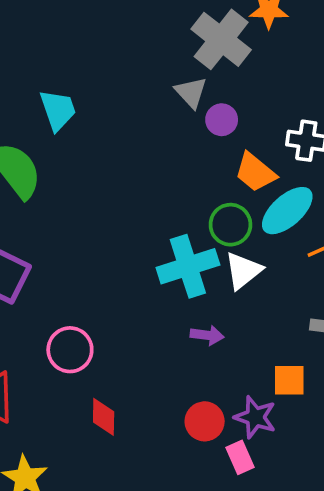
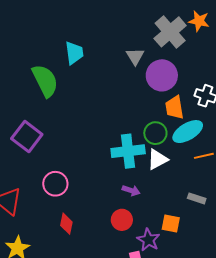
gray triangle: (191, 92) -> (135, 56), moved
purple circle: (222, 120) -> (162, 75), size x1.8
orange trapezoid: (255, 172) -> (174, 107), turned 30
red circle: (205, 421) -> (122, 220), moved

